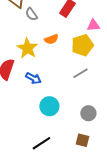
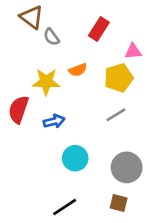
yellow star: (27, 48) -> (46, 82), turned -30
blue arrow: (33, 78) -> (54, 121), turned -42
gray circle: (88, 113) -> (127, 167), size x1.5

